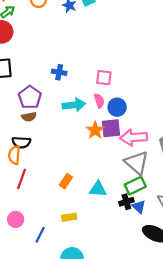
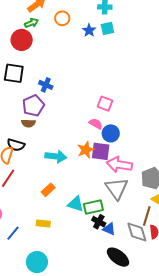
blue cross: (59, 72) -> (46, 85), moved
pink semicircle: (99, 101) -> (96, 124), turned -56
cyan arrow: (74, 105) -> (56, 156), moved
green rectangle: (135, 186) -> (93, 207), moved
black cross: (126, 202) -> (99, 222), turned 32
blue triangle: (139, 207) -> (109, 229), turned -32

